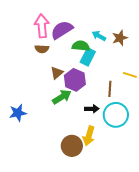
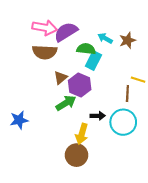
pink arrow: (42, 26) -> (45, 28), turned 105
brown semicircle: (42, 49) -> (45, 52), size x1.6
brown line: (110, 89) -> (127, 93), moved
yellow arrow: (89, 136) -> (82, 134), moved

